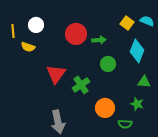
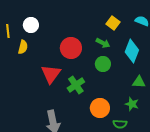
yellow square: (127, 23) -> (113, 23), moved
red circle: (76, 34) -> (71, 48), moved
green arrow: (99, 40) -> (103, 43), moved, turned 32
yellow semicircle: (28, 47) -> (23, 47), turned -96

